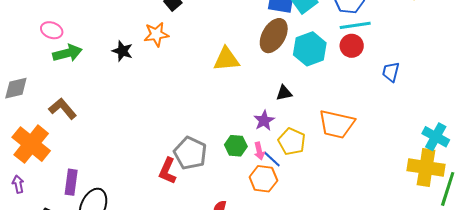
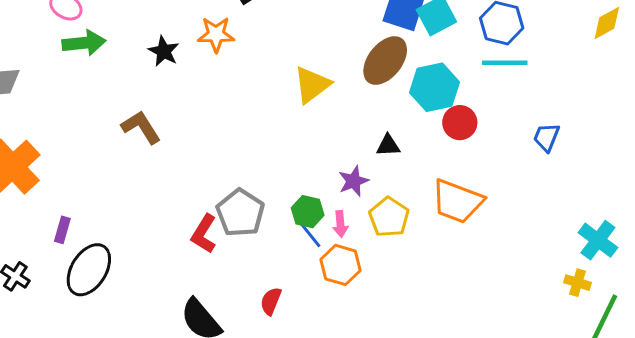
red circle: (352, 46) -> (460, 123), moved
yellow triangle: (226, 59) -> (312, 85), turned -40
brown L-shape: (63, 109) -> (141, 127), moved
blue line: (272, 159) -> (310, 235), moved
yellow cross: (426, 168) -> (577, 283), size x0.5
purple rectangle: (71, 182) -> (62, 230), size x0.7

